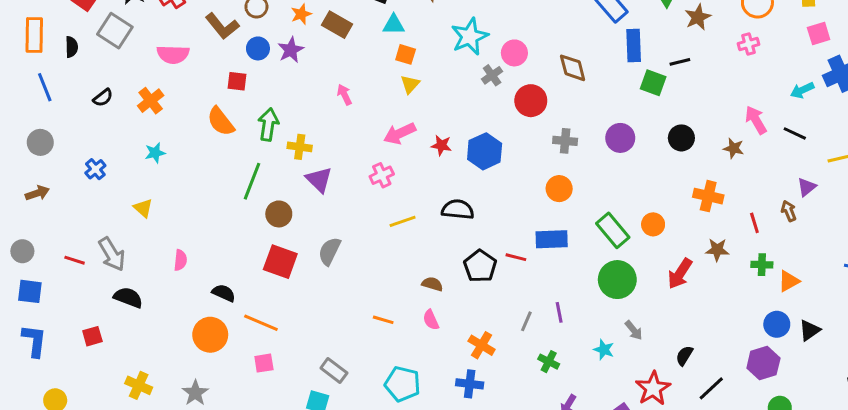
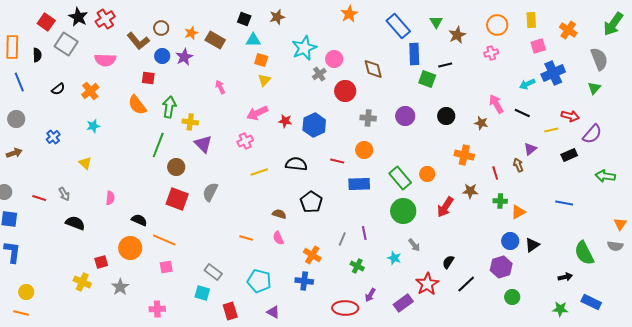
gray arrow: (112, 254) -> (64, 194), size x0.6
red line: (516, 257) -> (337, 161), moved
red square: (92, 336) -> (101, 262), moved

